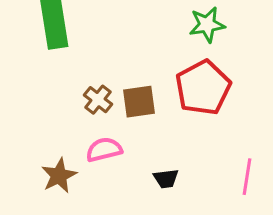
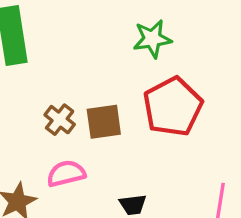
green star: (207, 25) -> (152, 39), moved

